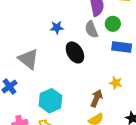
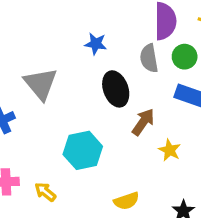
brown arrow: (97, 98) -> (143, 122), moved
cyan hexagon: (50, 101) -> (83, 150), moved

